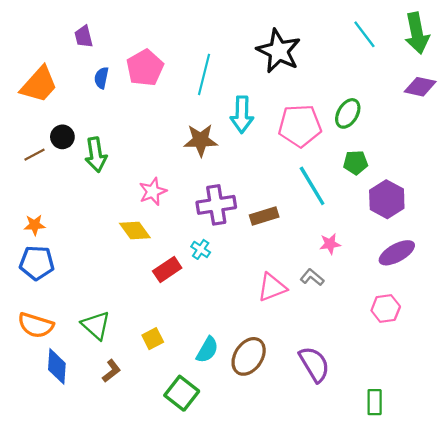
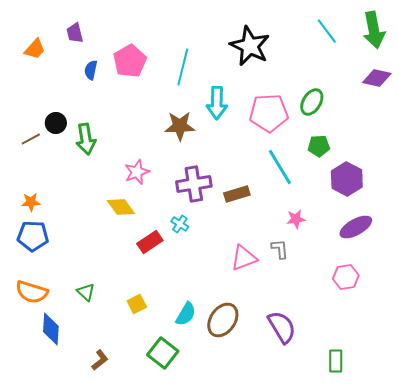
orange trapezoid: (39, 84) -> (35, 49), moved, size x0.6
gray L-shape: (312, 277) -> (280, 249), turned 45
green triangle: (96, 325) -> (86, 292), size x0.7
brown L-shape: (111, 371) -> (100, 360), moved

